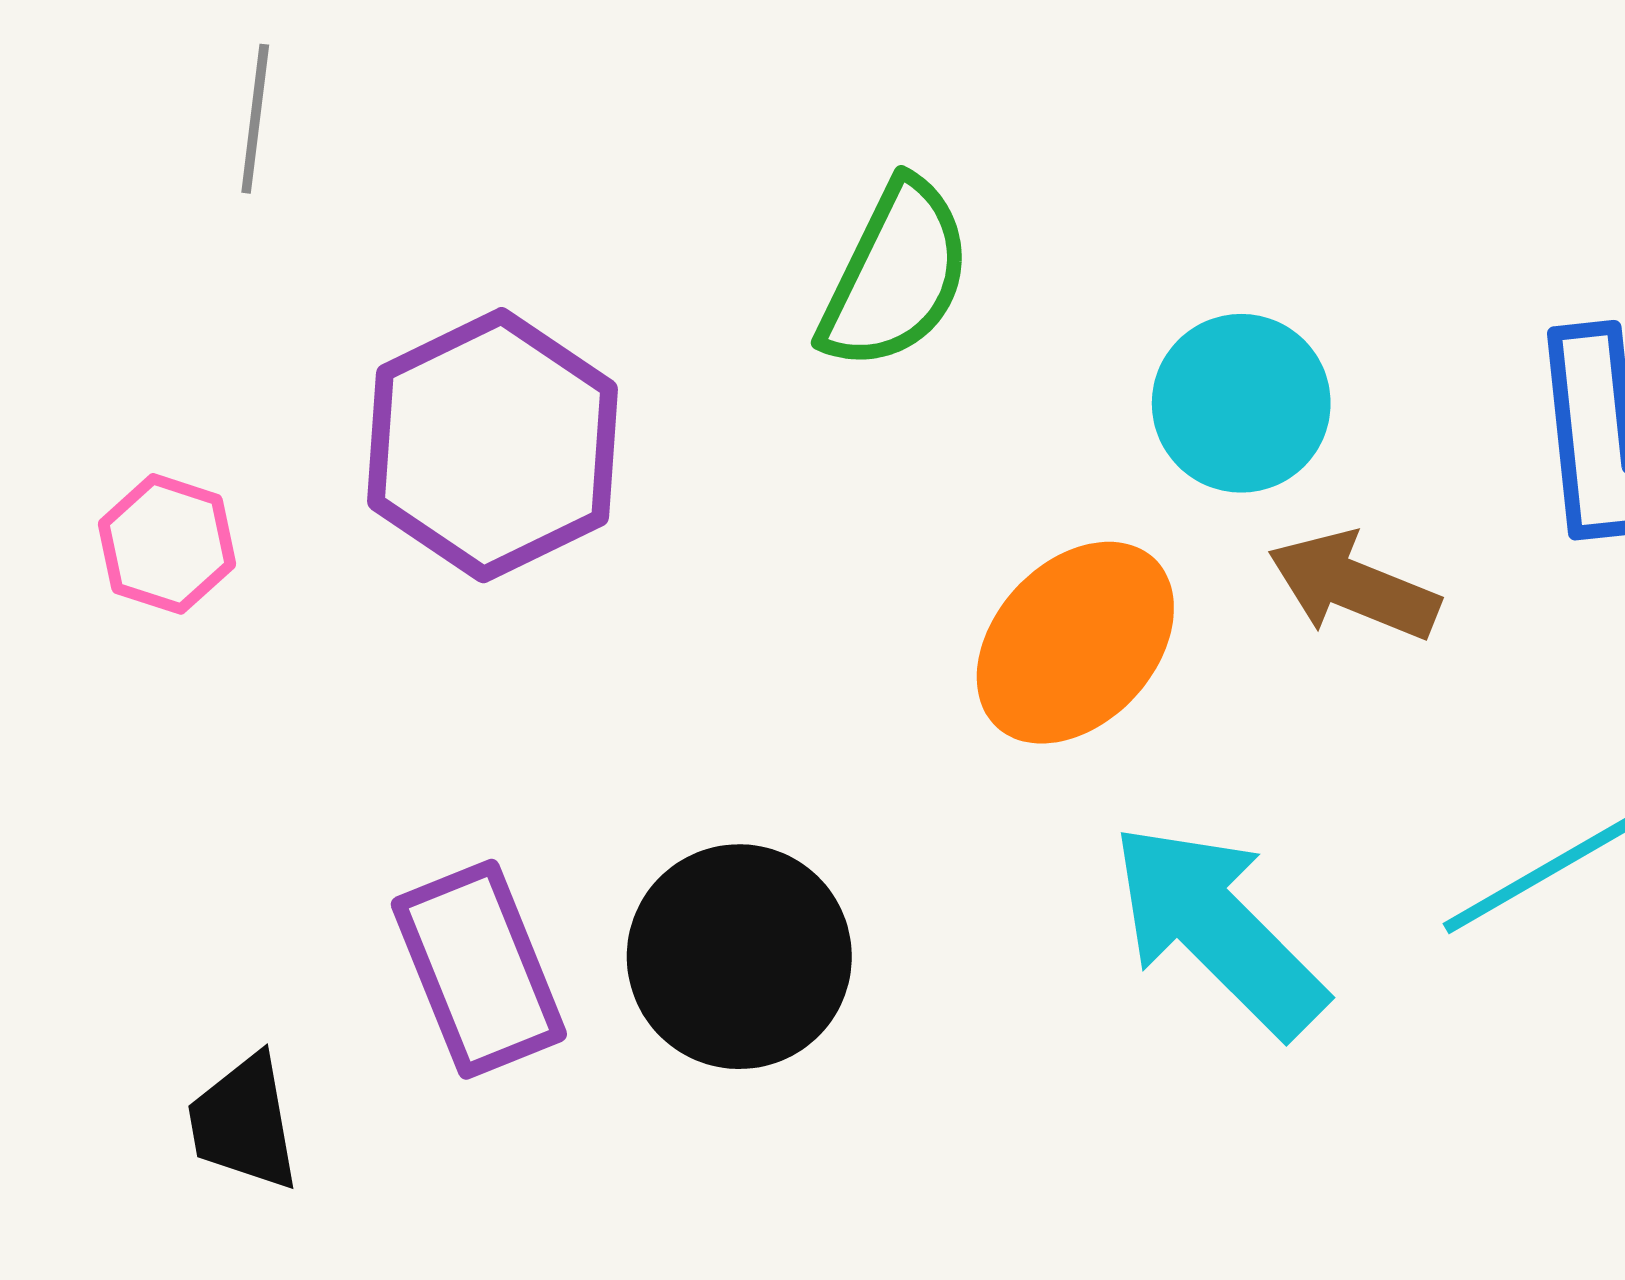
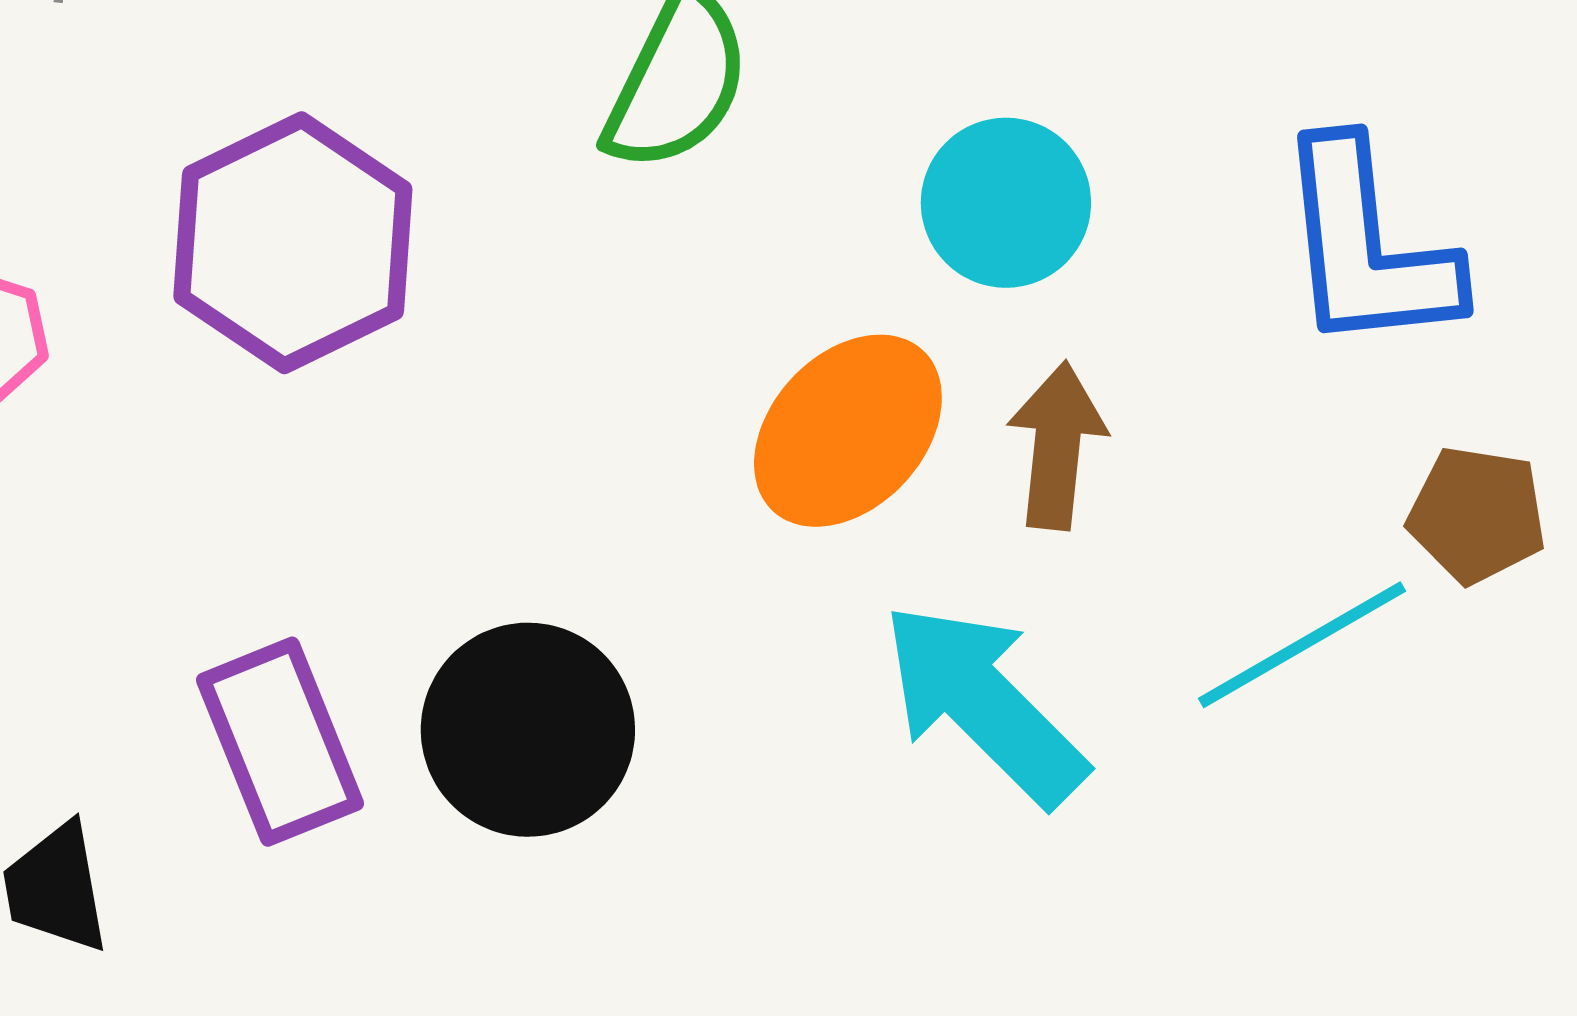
brown arrow: (1354, 586) -> (1057, 446), moved, turned 74

